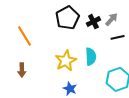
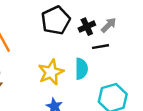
black line: (118, 37) -> (100, 47), moved

